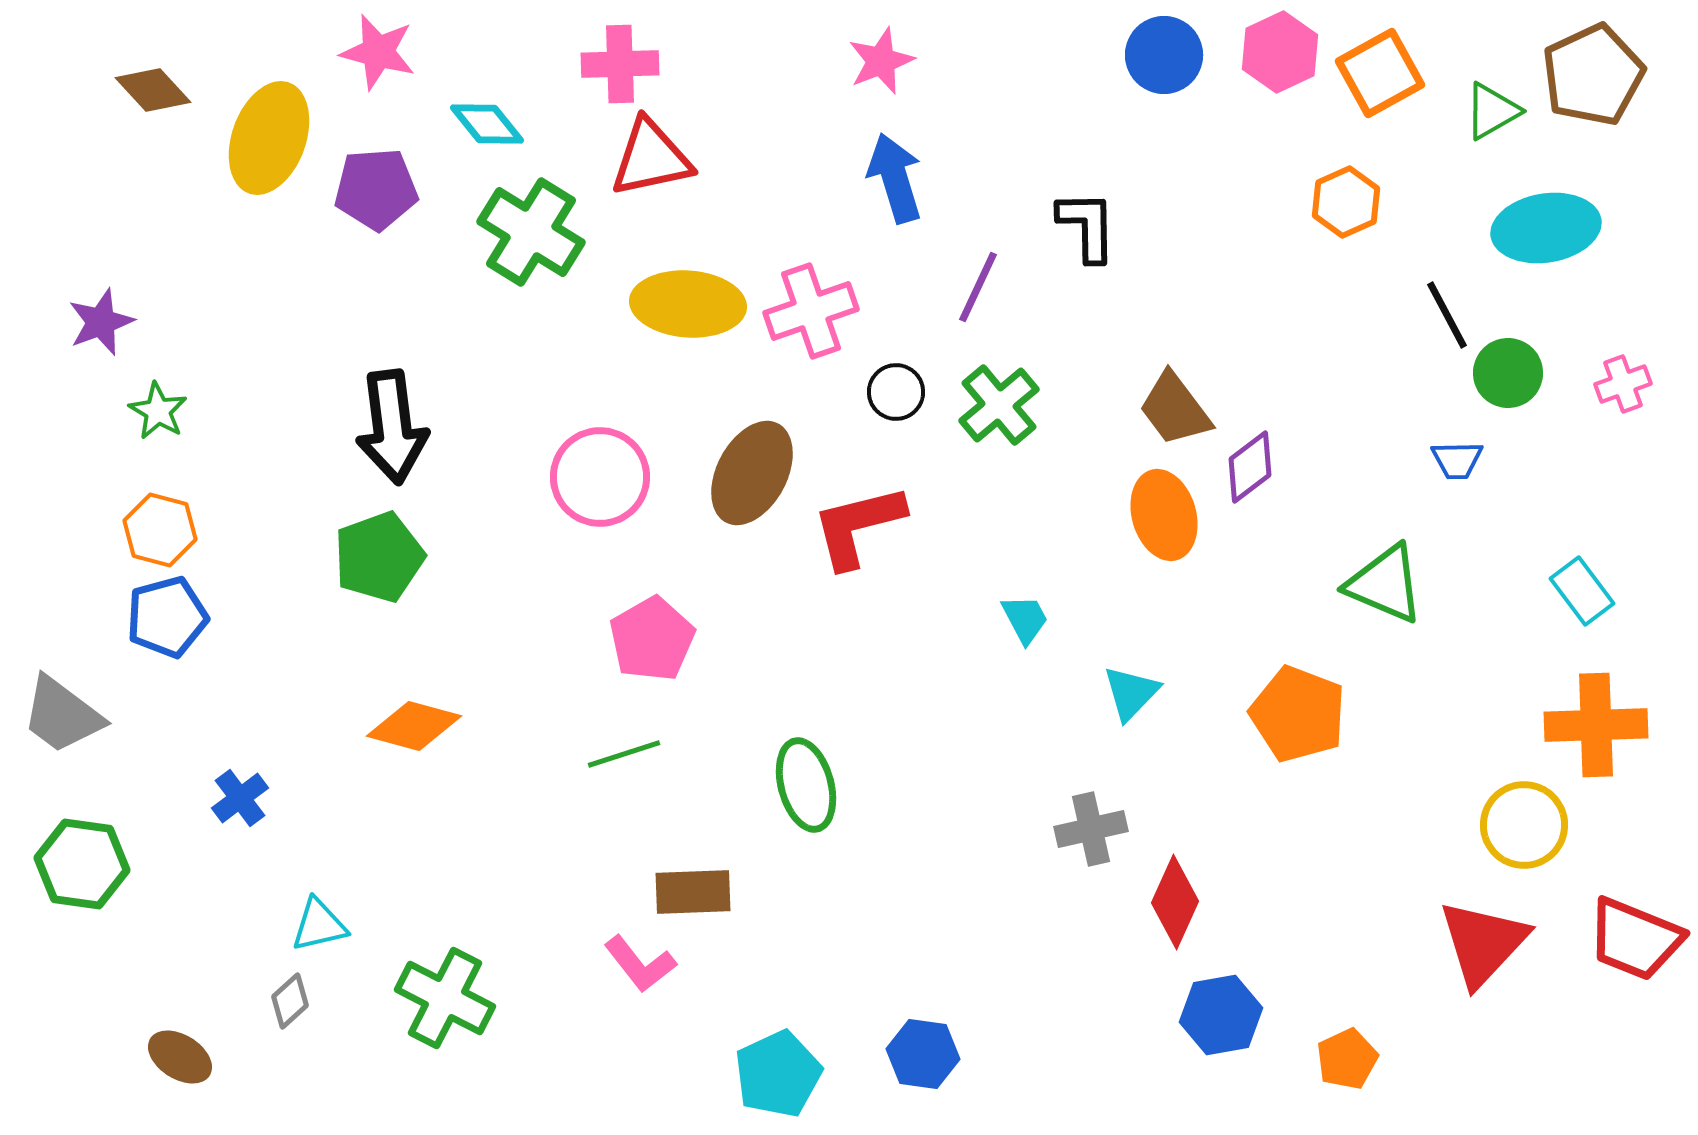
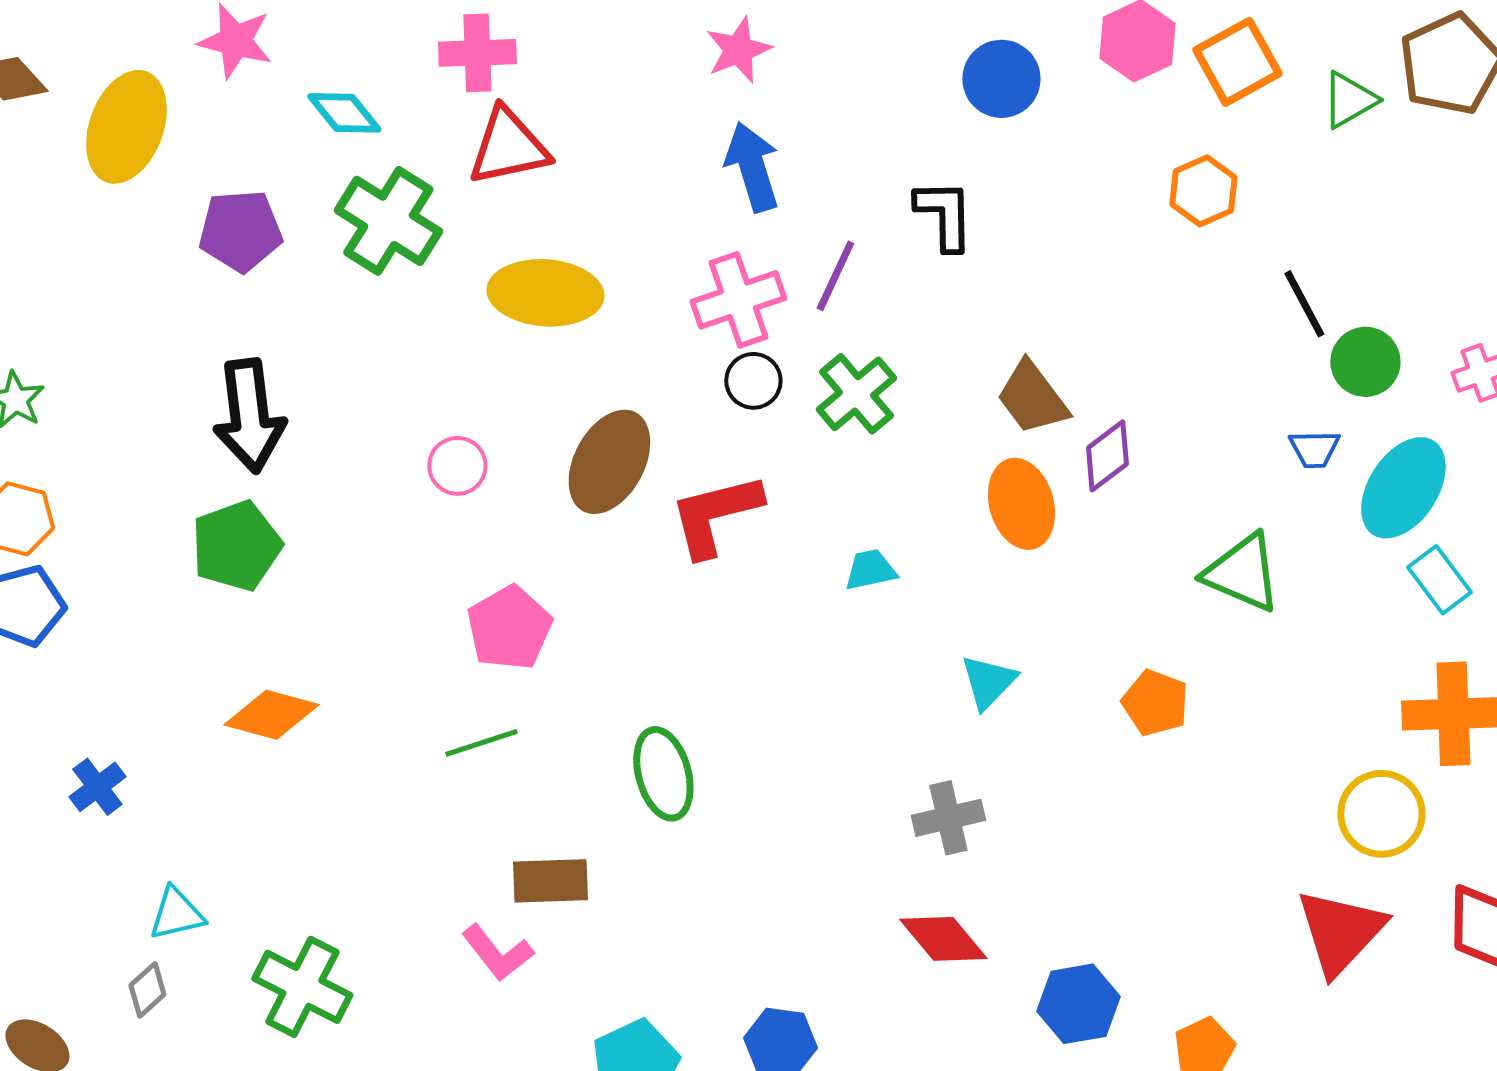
blue circle: (1164, 55) -> (1001, 79), moved
purple pentagon: (376, 189) -> (240, 231), moved
cyan ellipse: (1546, 228) -> (1403, 488), moved, turned -48
pink cross: (811, 311) -> (738, 300), moved
pink circle: (600, 477) -> (457, 466), size x0.6
cyan trapezoid: (1025, 619) -> (870, 570), moved, turned -74
orange pentagon: (1298, 714) -> (1155, 703), size x0.7
red diamond: (1175, 902) -> (943, 939), moved, turned -64

